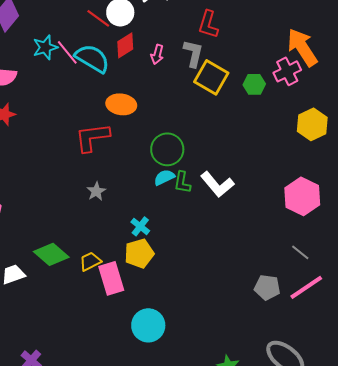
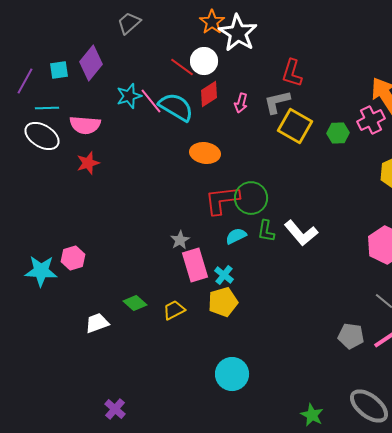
gray L-shape: (193, 53) -> (277, 102), turned -116
red L-shape: (92, 137) -> (222, 200), moved
cyan semicircle: (164, 177) -> (236, 236), moved
green diamond: (51, 254) -> (135, 303), size x0.7
pink rectangle: (111, 278) -> (195, 265), moved

